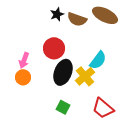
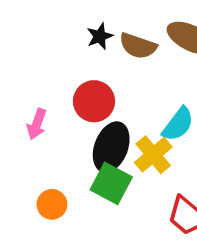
orange circle: (23, 77) -> (52, 204), moved
green square: (63, 107) -> (111, 183), moved, size x1.5

